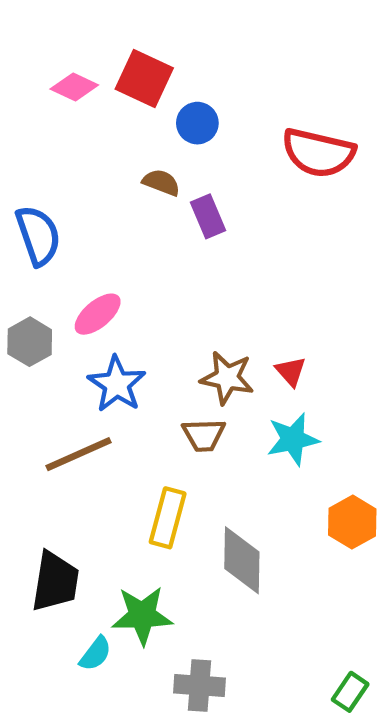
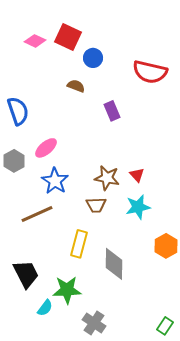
purple rectangle: (208, 216) -> (112, 111), moved
black trapezoid: (55, 581) -> (26, 274), turned -36
gray cross: (199, 685) -> (94, 323), turned 30

